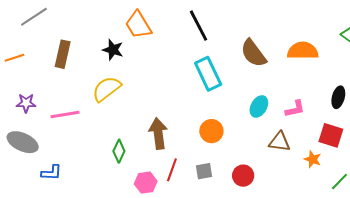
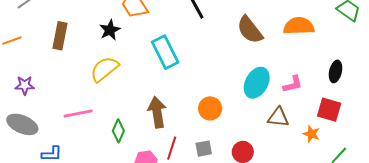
black star: (113, 50) -> (110, 30), turned 30
cyan rectangle: (208, 74) -> (165, 52), moved
cyan ellipse: (259, 106) -> (257, 83), size x1.4
pink line: (65, 114) -> (78, 114), moved

